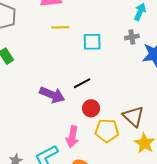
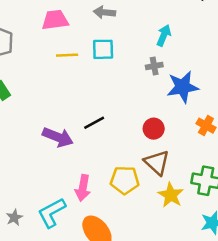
cyan square: (92, 42) -> (103, 49), moved
red circle: (91, 108) -> (154, 129), moved

